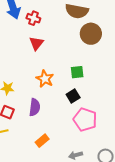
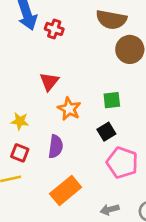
red triangle: (36, 43) -> (49, 82), moved
orange rectangle: (42, 141) -> (66, 190), size x1.6

